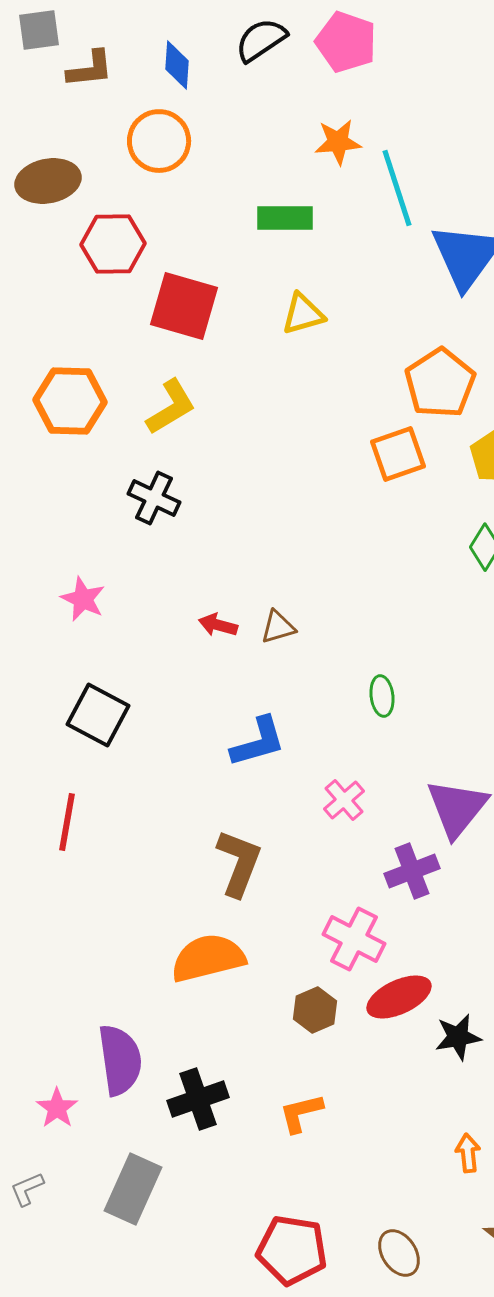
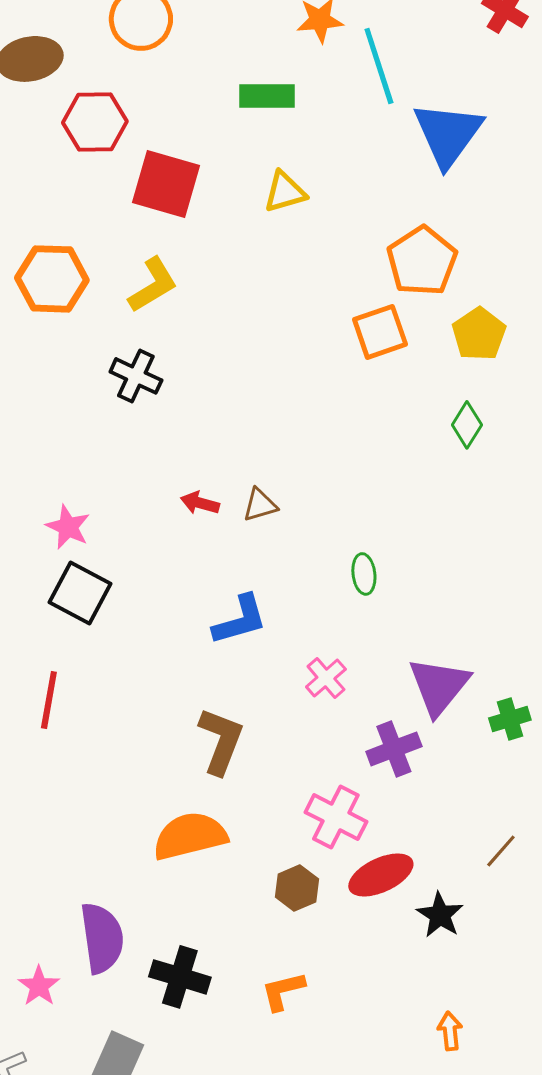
pink star: (83, 599) -> (68, 527), moved
black star: (458, 1037) -> (440, 915), turned -30
black cross: (198, 1099) -> (180, 977), turned 36

